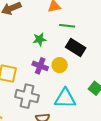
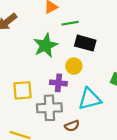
green star: (40, 39) -> (46, 45), size x1.6
purple cross: (40, 66) -> (58, 83), moved

